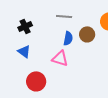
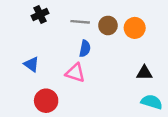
black cross: (25, 26) -> (40, 15), moved
brown circle: (87, 34) -> (108, 25), moved

